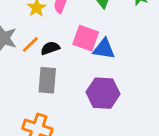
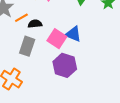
pink square: (86, 38) -> (57, 39), moved

